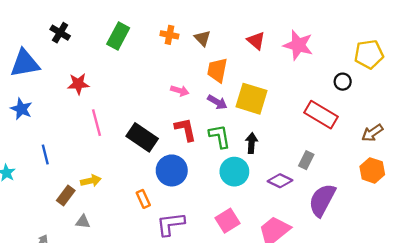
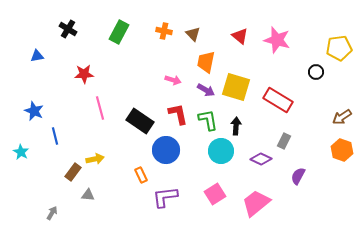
blue triangle: (25, 63) -> (37, 56), size x0.5
blue star: (21, 109) -> (34, 111), moved
red rectangle: (321, 115) -> (278, 100), moved
purple semicircle: (322, 200) -> (298, 176), size x0.6

